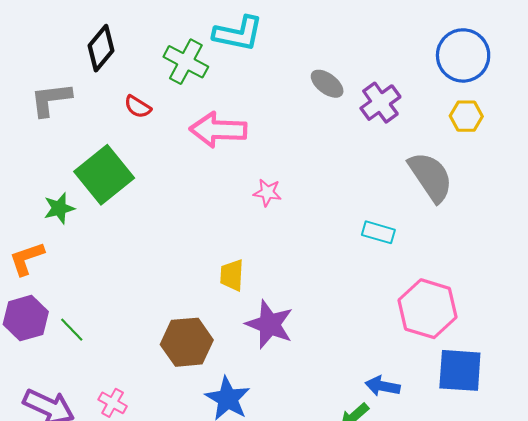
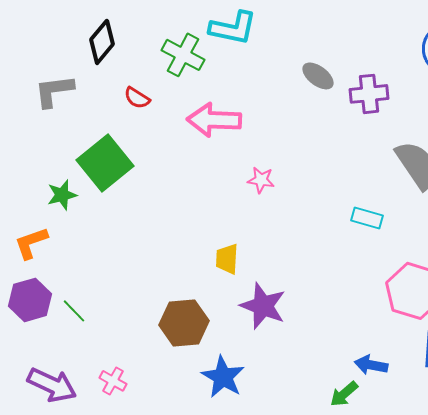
purple cross: (380, 103) -> (369, 94), turned 30

